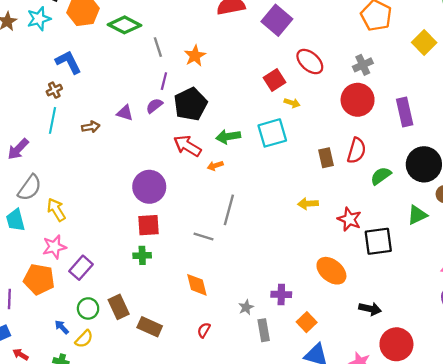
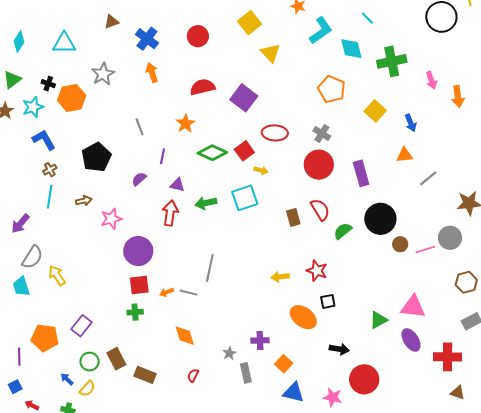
green diamond: (124, 25) -> (212, 153), moved
orange star: (195, 56) -> (185, 124), moved
blue L-shape: (68, 62) -> (44, 140), moved
red ellipse: (310, 62) -> (275, 133), turned -35
gray cross: (363, 65) -> (322, 134), turned -30
purple line: (164, 81) -> (162, 156), moved
black pentagon: (190, 104) -> (96, 157), moved
purple triangle: (125, 113) -> (177, 185), moved
red arrow: (187, 146) -> (170, 213), turned 70
red semicircle: (356, 151) -> (320, 210), turned -45
orange arrow: (215, 166) -> (166, 292), moved
yellow arrow: (308, 204) -> (280, 277), moved
green triangle: (417, 215) -> (378, 320), moved
black square: (378, 241) -> (328, 301), moved, size x0.6
pink star: (54, 247) -> (111, 219), moved

